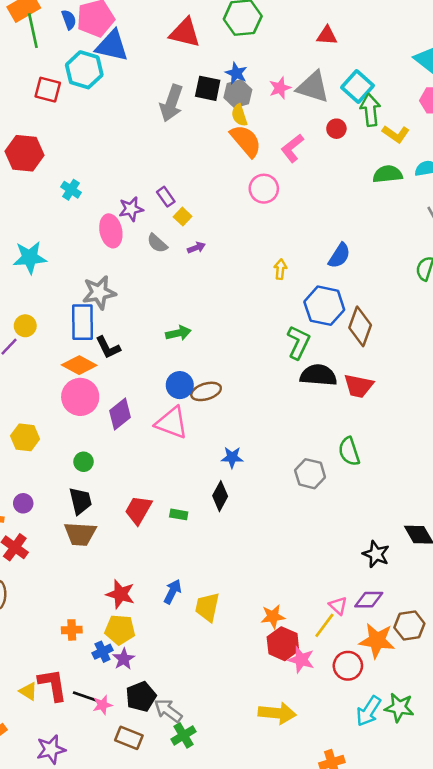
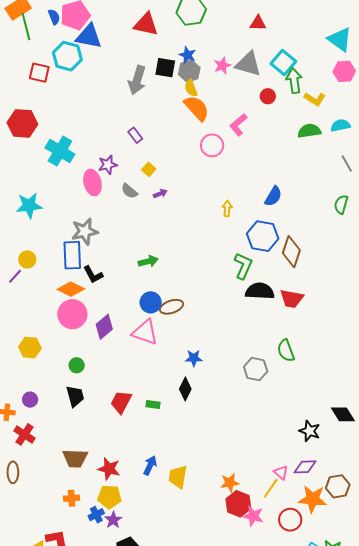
pink L-shape: (292, 148) -> (238, 125), moved
cyan cross: (71, 190) -> (60, 151), size x1.8
purple rectangle: (166, 197) -> (135, 135), moved
brown trapezoid: (80, 534) -> (75, 458), moved

